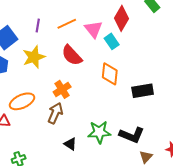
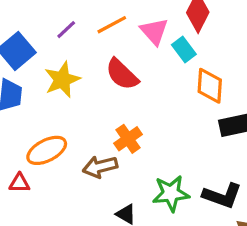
purple line: (38, 25) -> (66, 30), turned 40
orange diamond: (110, 74) -> (210, 86), moved
orange cross: (62, 89) -> (128, 139), moved
brown arrow: (55, 113) -> (100, 167), turned -125

